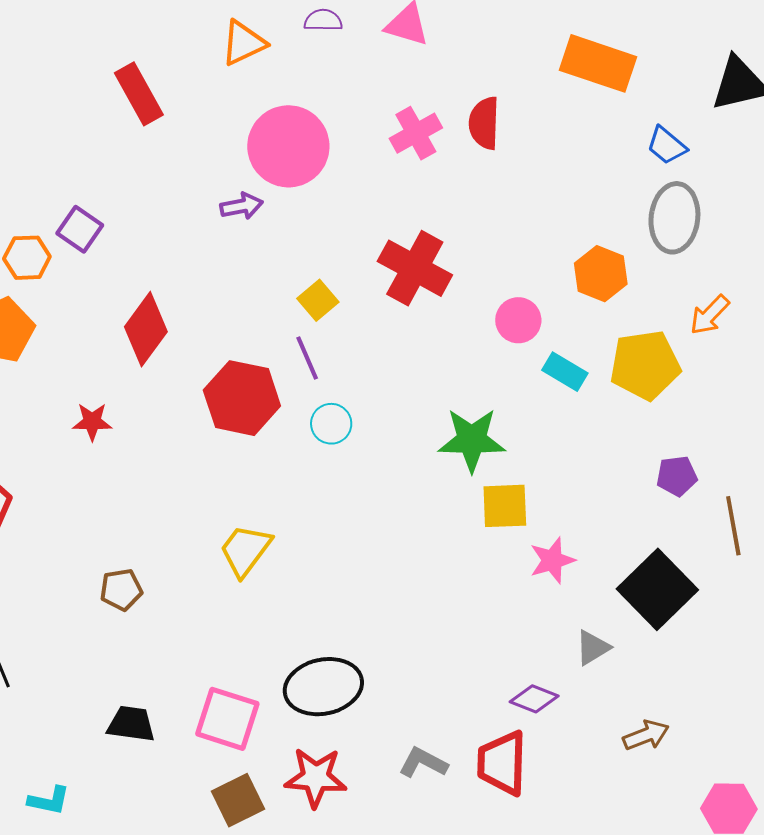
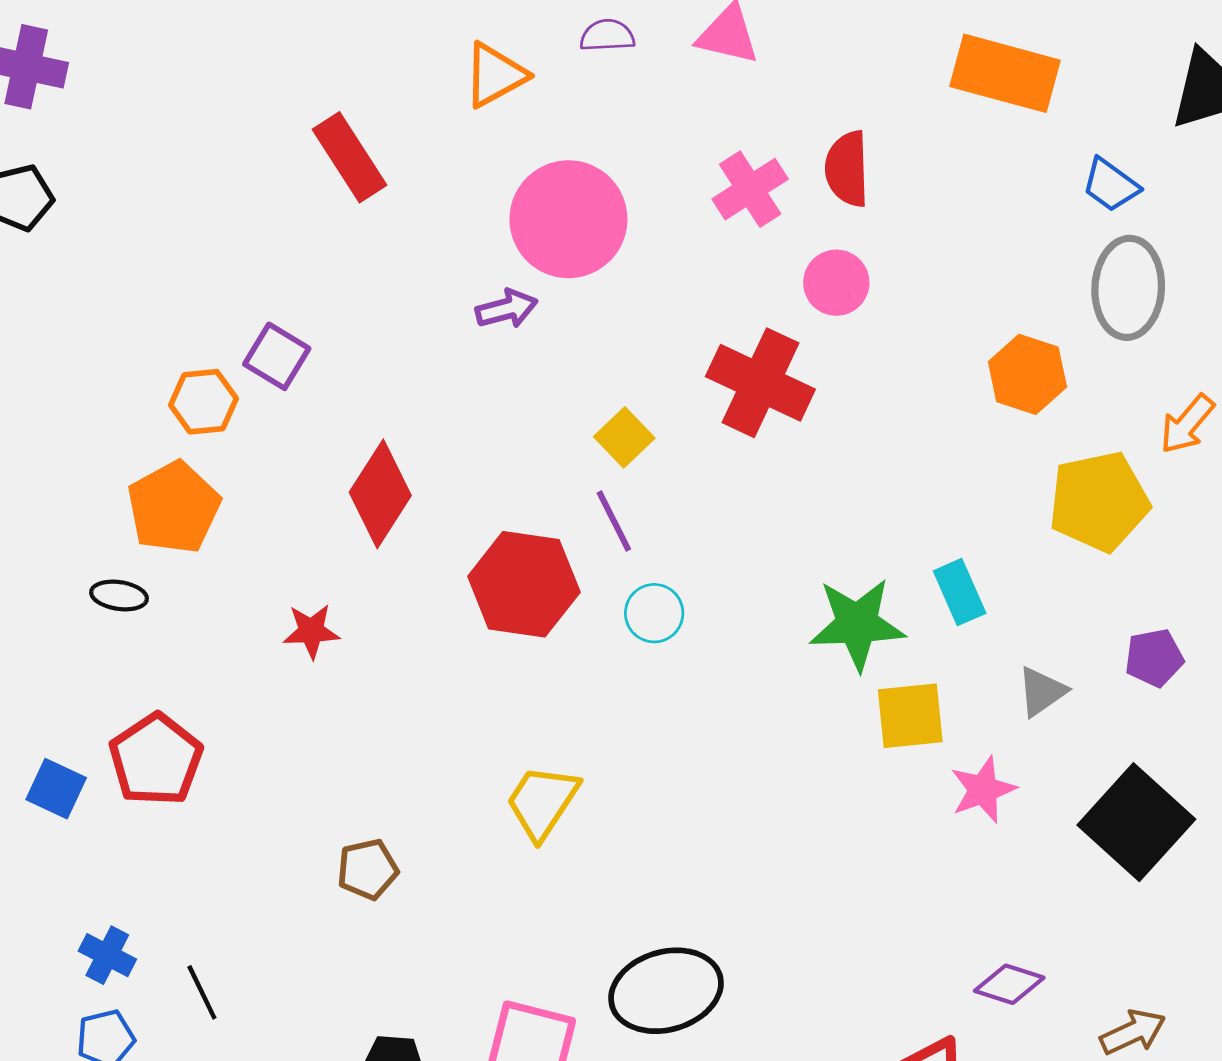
pink circle: (518, 320) -> (836, 283), moved
cyan rectangle: (565, 372) -> (960, 592), moved, turned 39
gray triangle: (593, 648) -> (1042, 692), moved
purple diamond: (534, 699) -> (1009, 984), moved

